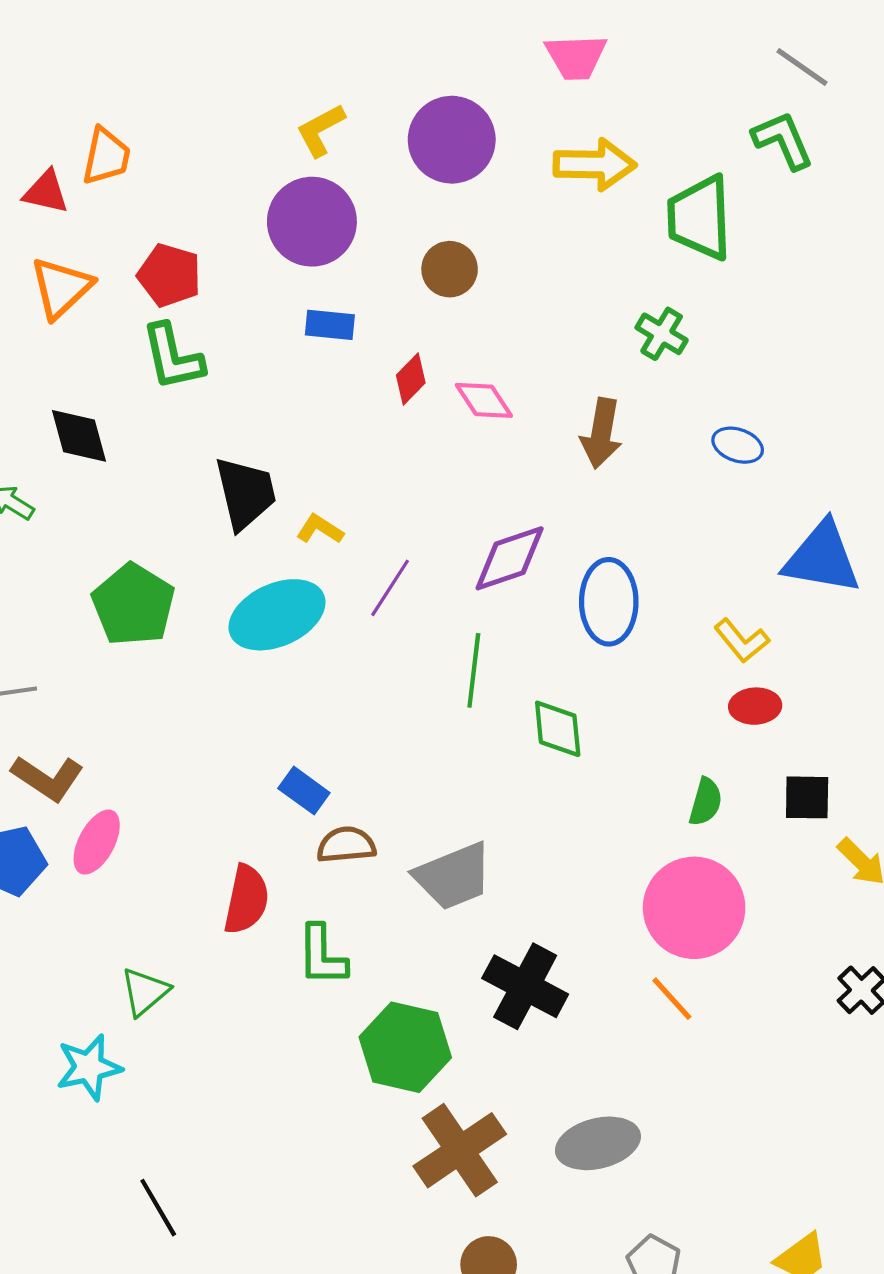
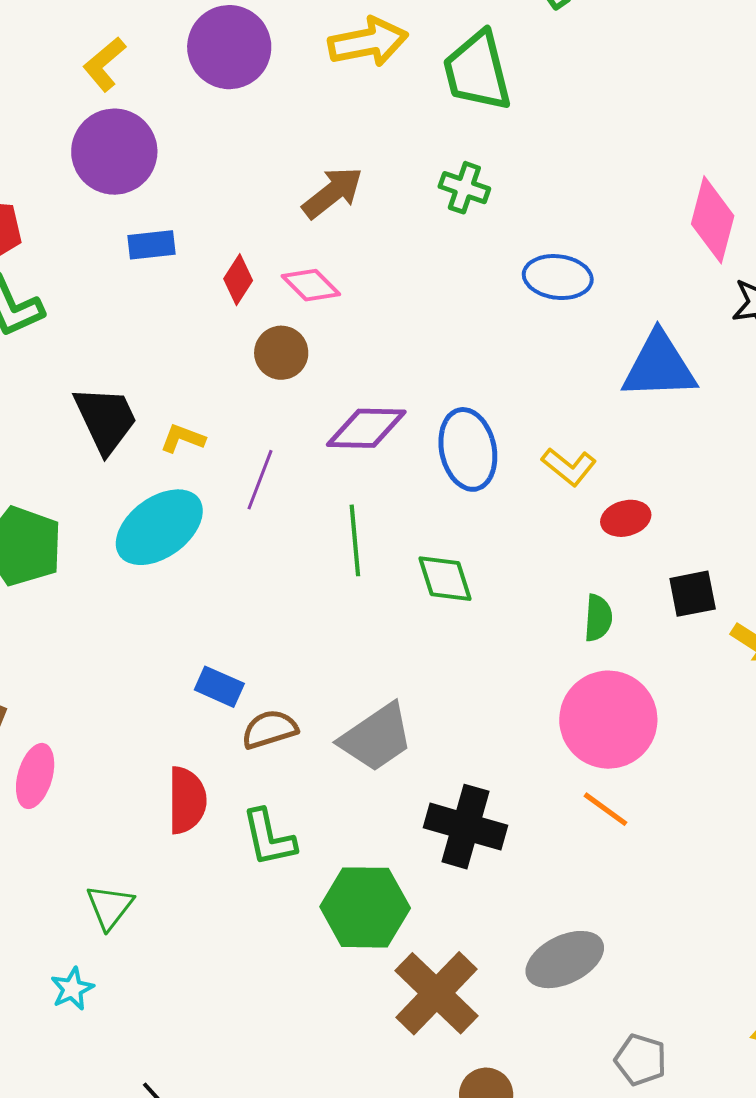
brown circle: (450, 269) -> (281, 353), moved
brown arrow: (601, 433) -> (333, 193), moved, turned -126
blue ellipse: (738, 445) -> (558, 277), size x1.4
purple diamond: (510, 558) -> (366, 428), turned 32
yellow L-shape: (742, 641) -> (569, 467), moved
cyan star: (89, 1067) -> (72, 989), size x0.7

